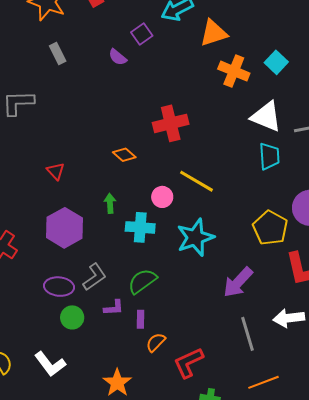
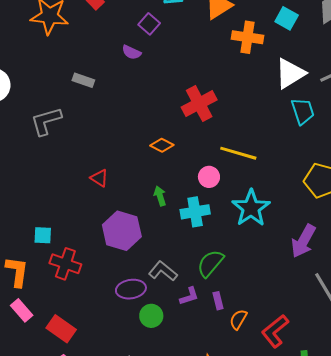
gray rectangle: (58, 53) -> (83, 80), moved, turned -30
white triangle: (266, 117) -> (290, 73), turned -40
gray L-shape: (95, 277) -> (163, 271), turned -92

